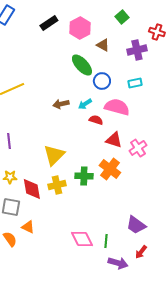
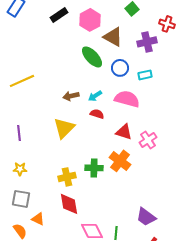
brown triangle: (103, 45) -> (113, 37), size x1.5
blue circle: (102, 81) -> (120, 68), moved
red semicircle: (96, 120) -> (97, 114), moved
yellow triangle: (54, 155) -> (64, 128), moved
red diamond: (32, 189) -> (69, 204), moved

